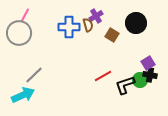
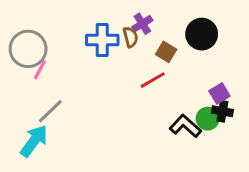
pink line: (25, 15) -> (40, 70), moved
red line: (103, 76) -> (153, 80), moved
black L-shape: (125, 85) -> (185, 126), turned 60
cyan arrow: (23, 95) -> (34, 141), turned -30

